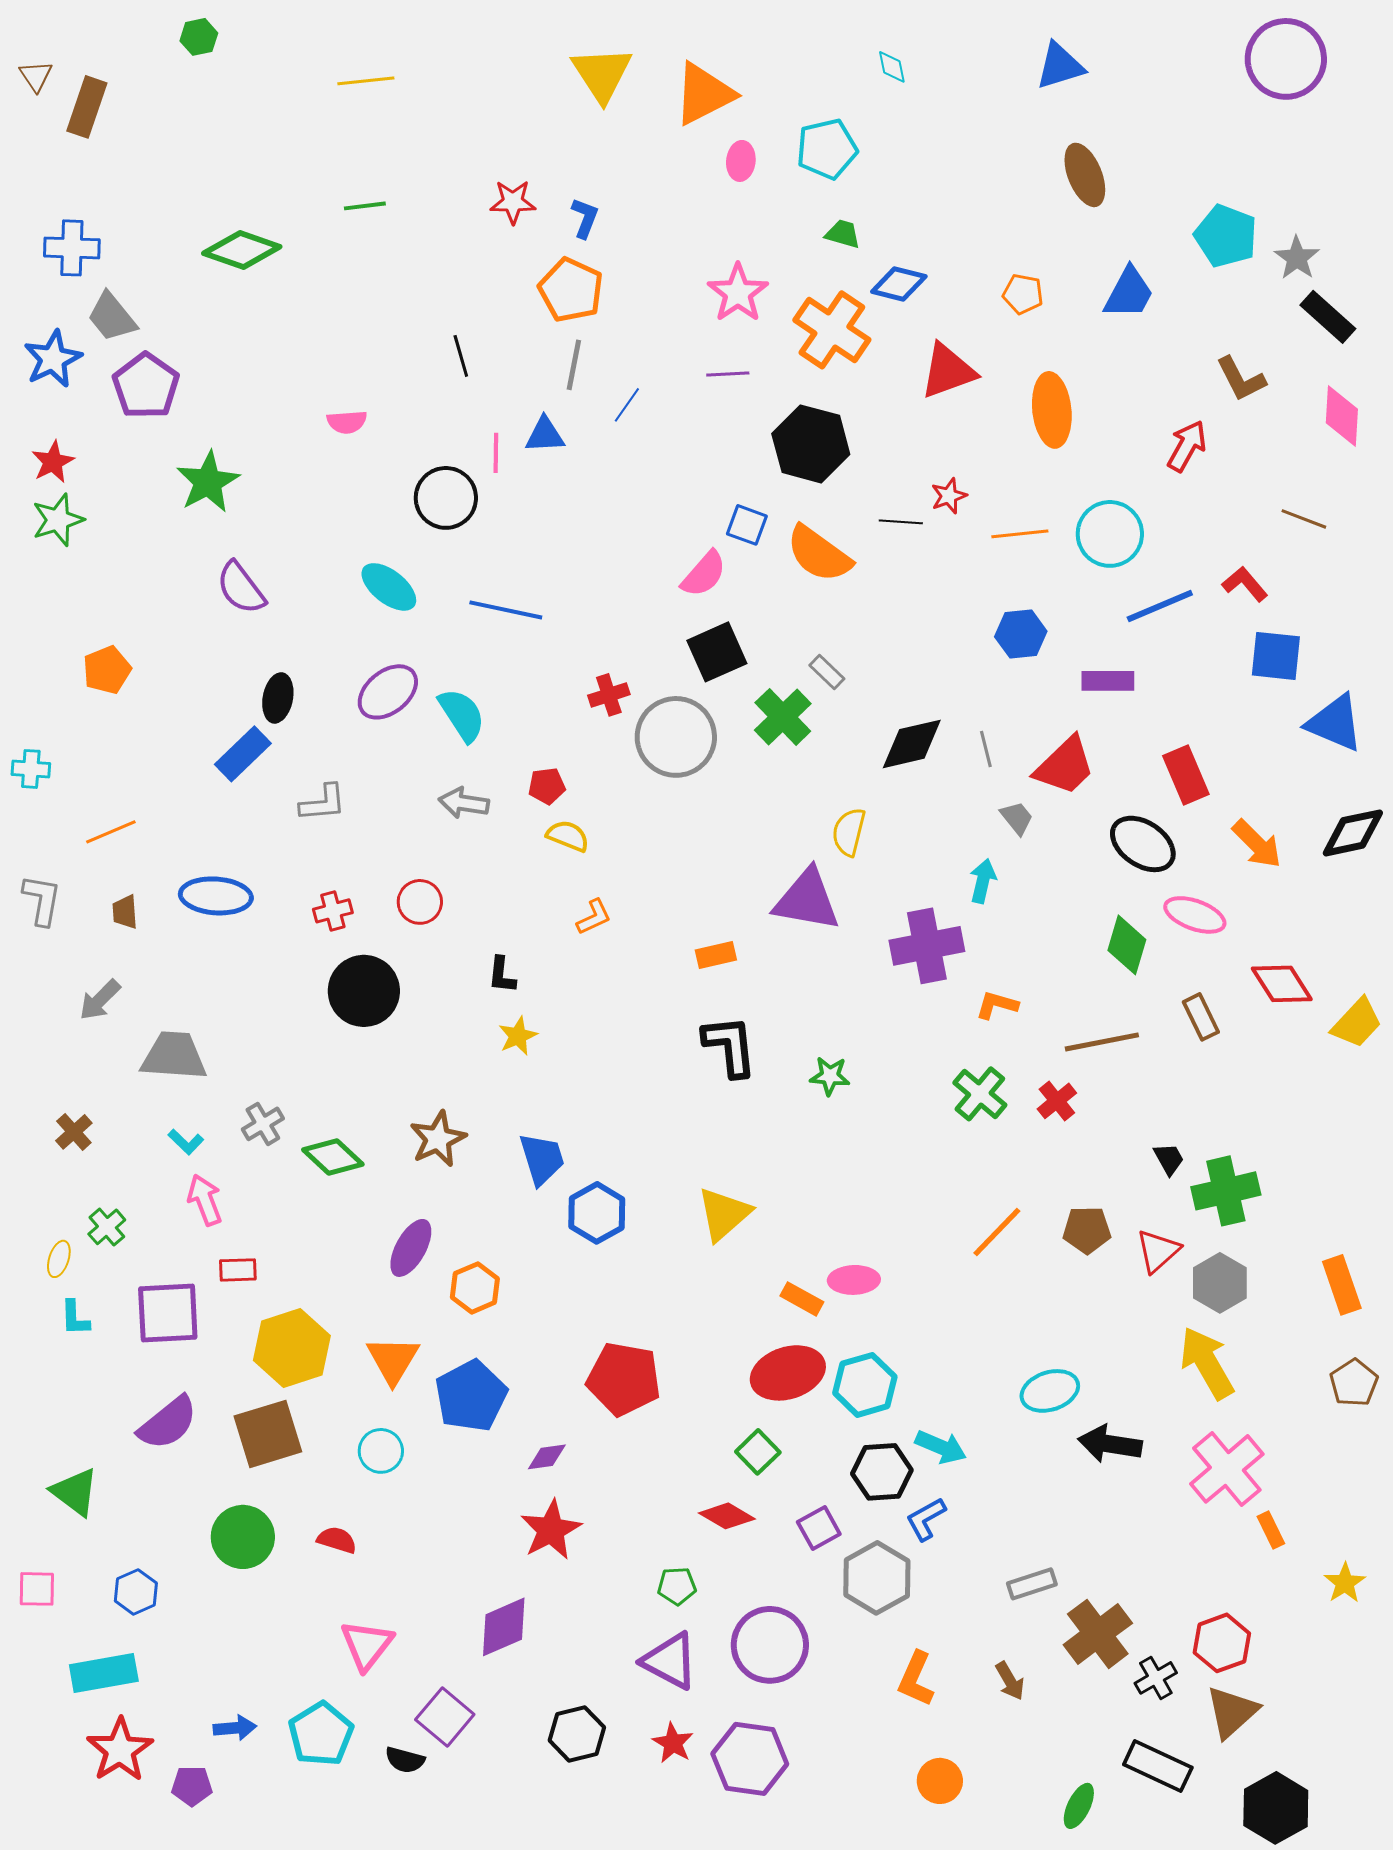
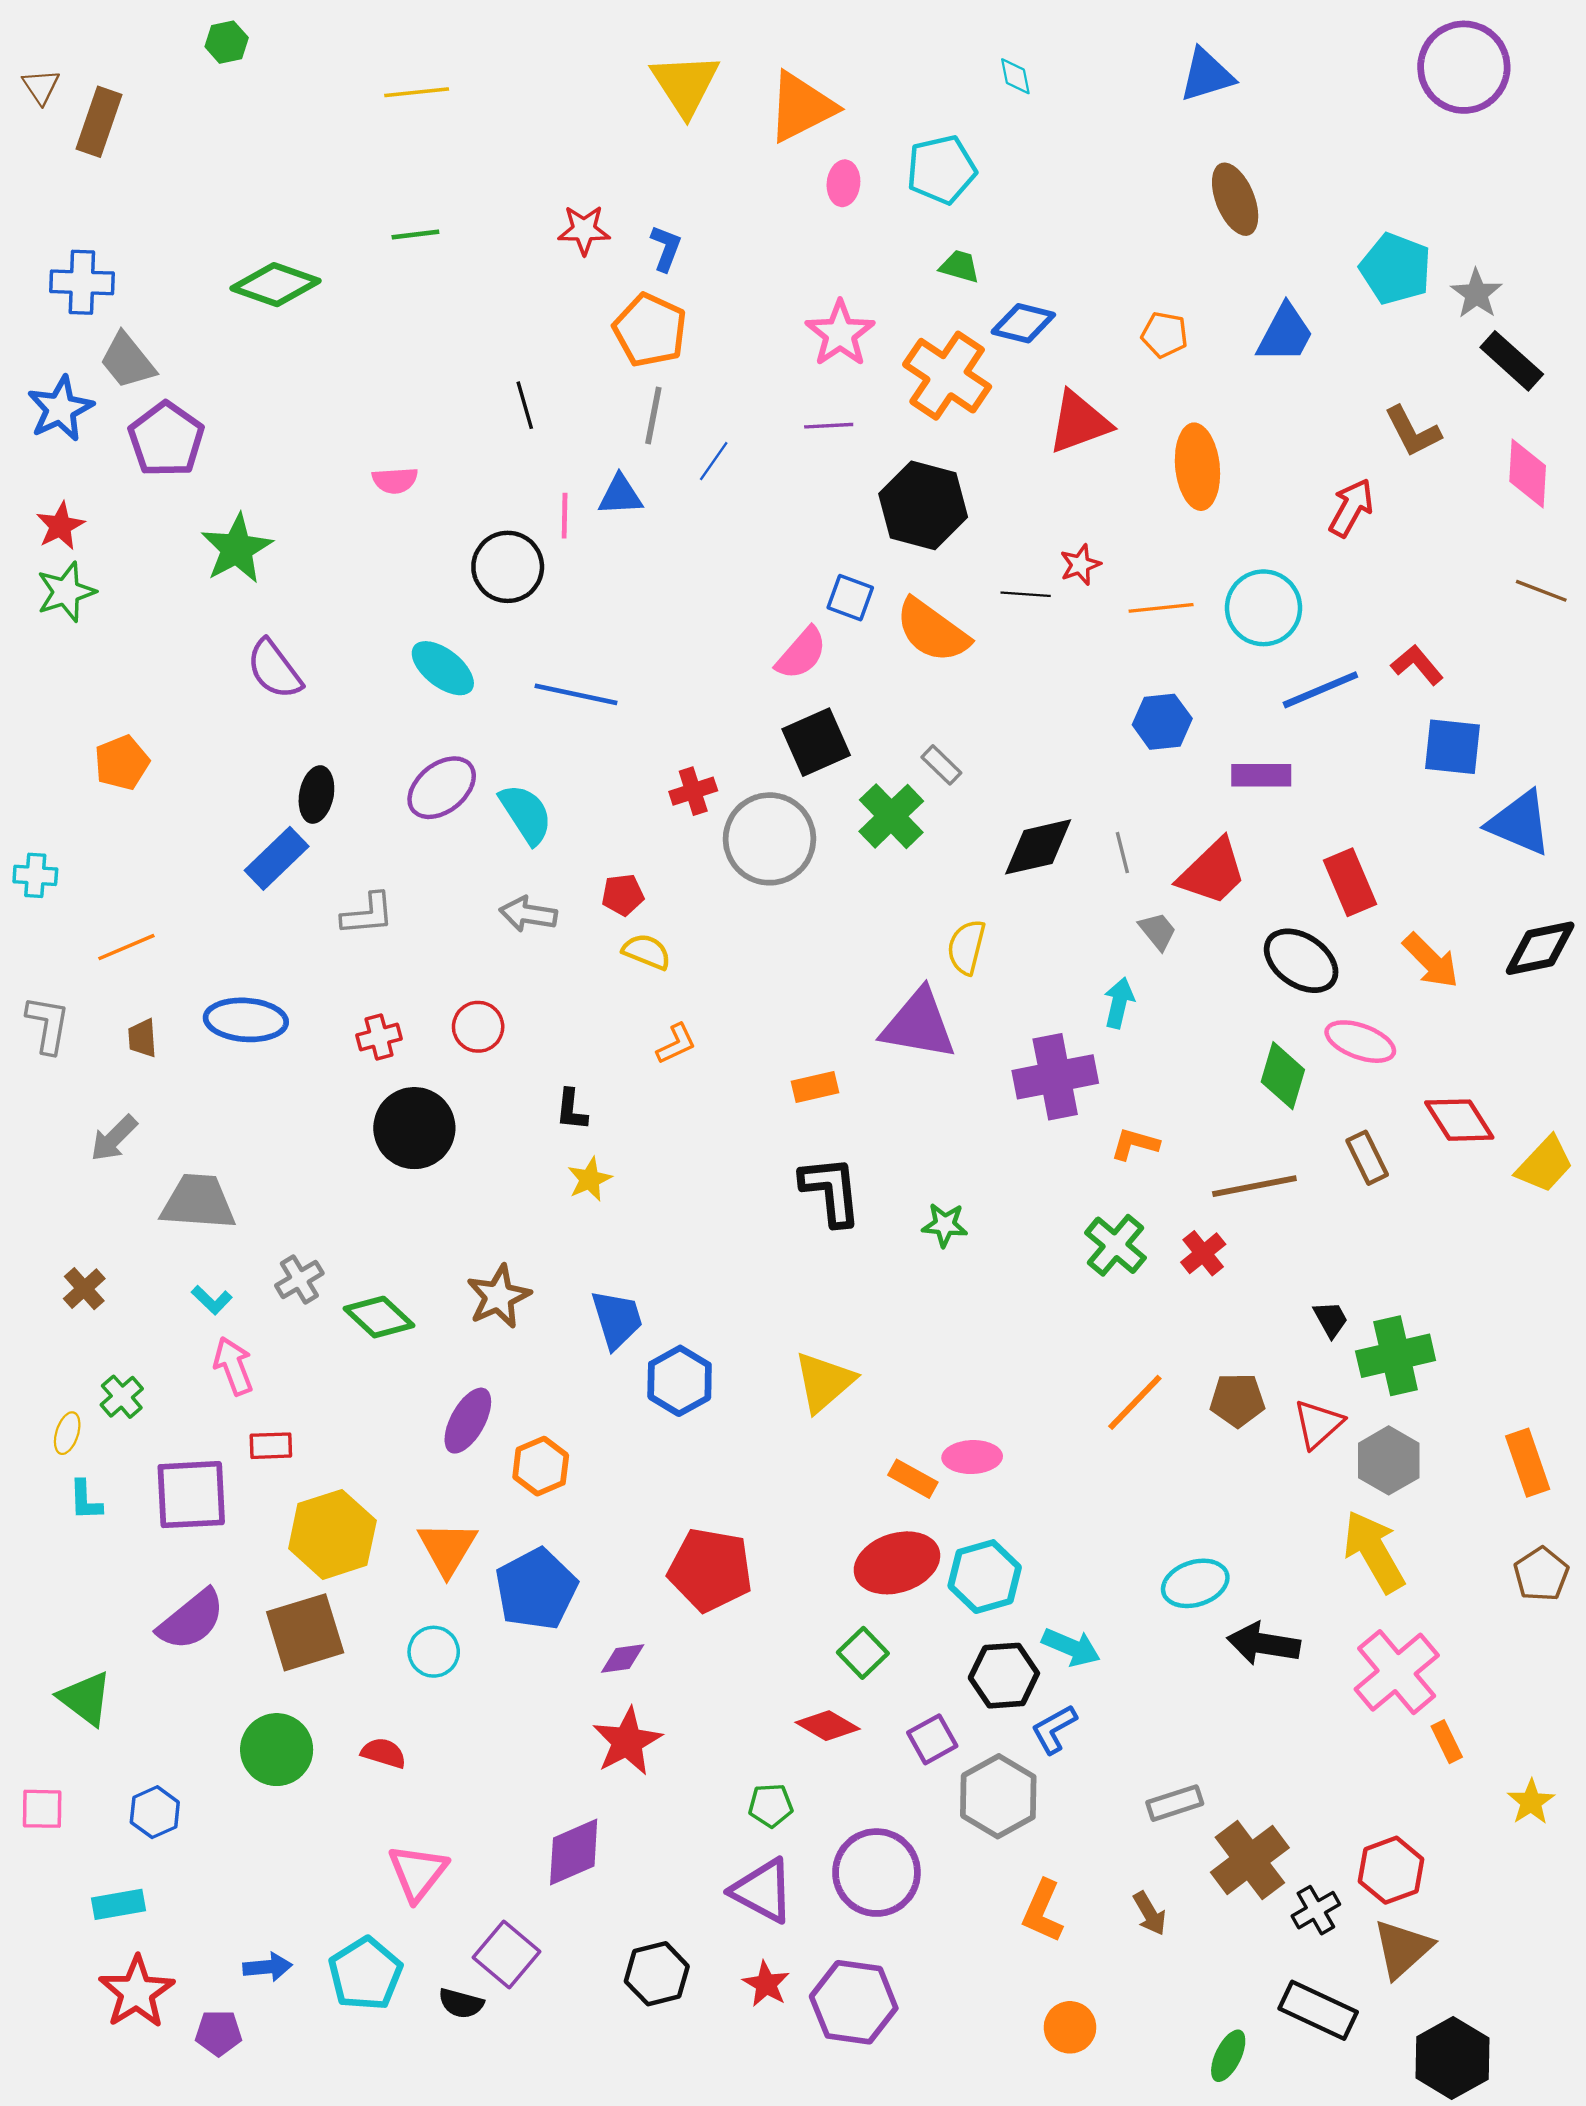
brown line: (1304, 519) -> (1541, 591), moved
cyan rectangle: (104, 1673) -> (118, 1904), size x0.7

